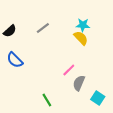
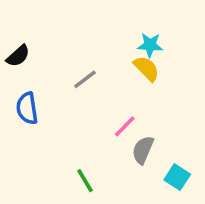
gray line: (43, 28) -> (85, 79), moved
blue semicircle: (15, 60) -> (27, 108), turned 36

